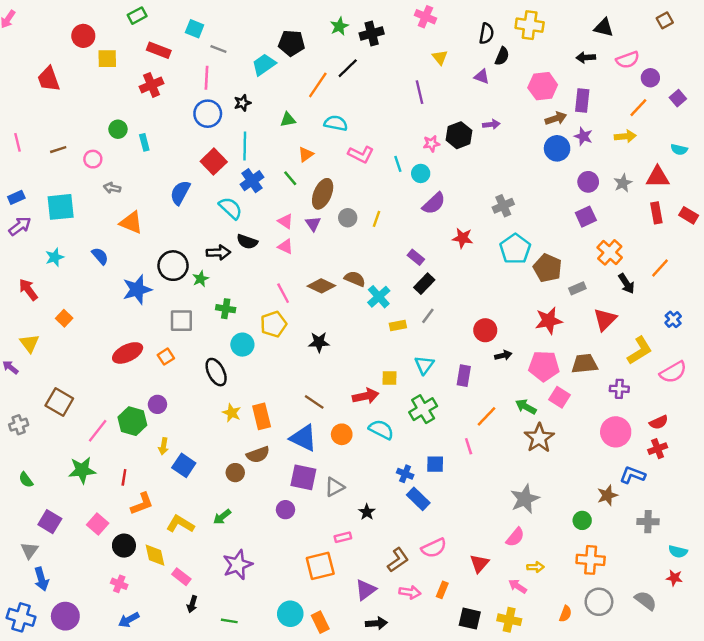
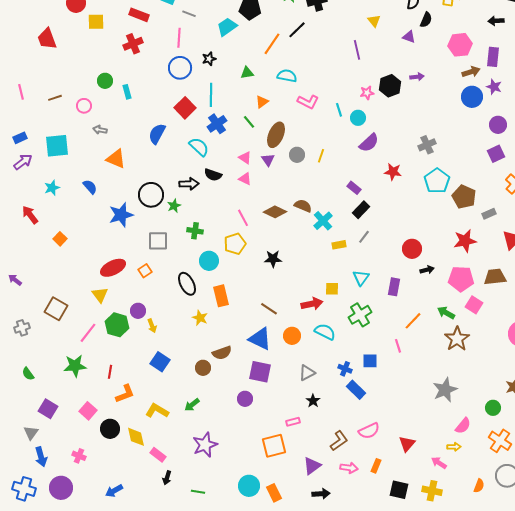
yellow triangle: (29, 343) -> (100, 295), moved
orange rectangle: (262, 416) -> (221, 296), moved
yellow arrow: (163, 446) -> (152, 326), moved, turned -32
gray triangle: (335, 487) -> (307, 373), moved
pink semicircle: (515, 537) -> (463, 426), moved
orange cross: (591, 560) -> (500, 441), turned 30
pink cross: (119, 584) -> (79, 456), moved

